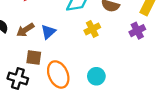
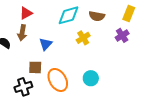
brown arrow: (25, 30) -> (22, 33), moved, turned -42
black cross: (18, 78) -> (23, 87), turned -30

